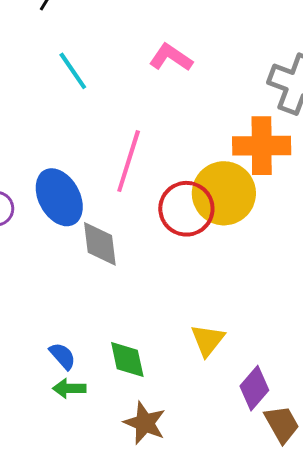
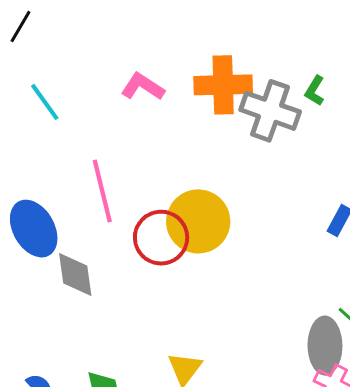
orange cross: (262, 146) -> (223, 85), moved
pink line: (129, 161) -> (102, 191), turned -30

